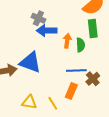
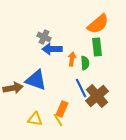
blue line: (76, 71) -> (81, 88), turned 66
brown cross: (93, 79) -> (97, 96), size x1.6
orange rectangle: (71, 91) -> (62, 109), moved

